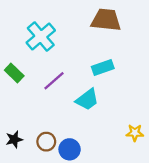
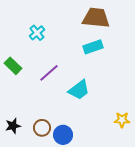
cyan cross: (41, 37) -> (37, 33), size x0.6
cyan rectangle: (103, 67) -> (93, 47), moved

